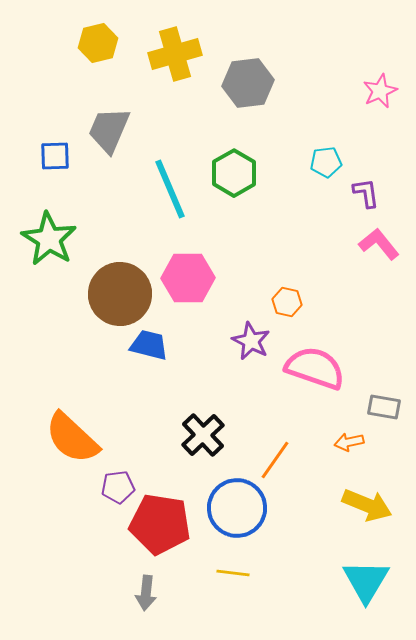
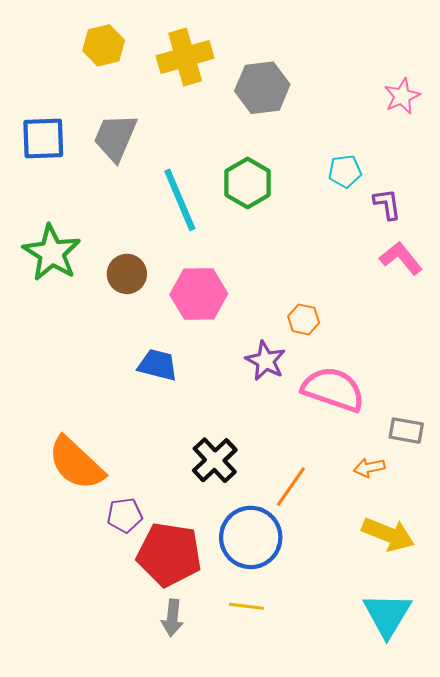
blue square: (55, 156) -> (43, 139), moved, size x1.4
brown circle: (120, 294) -> (127, 274), moved, size x0.6
gray arrow: (146, 593) -> (172, 618), moved

